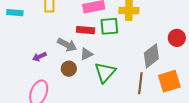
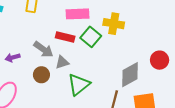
green square: (109, 26) -> (91, 37), turned 36

